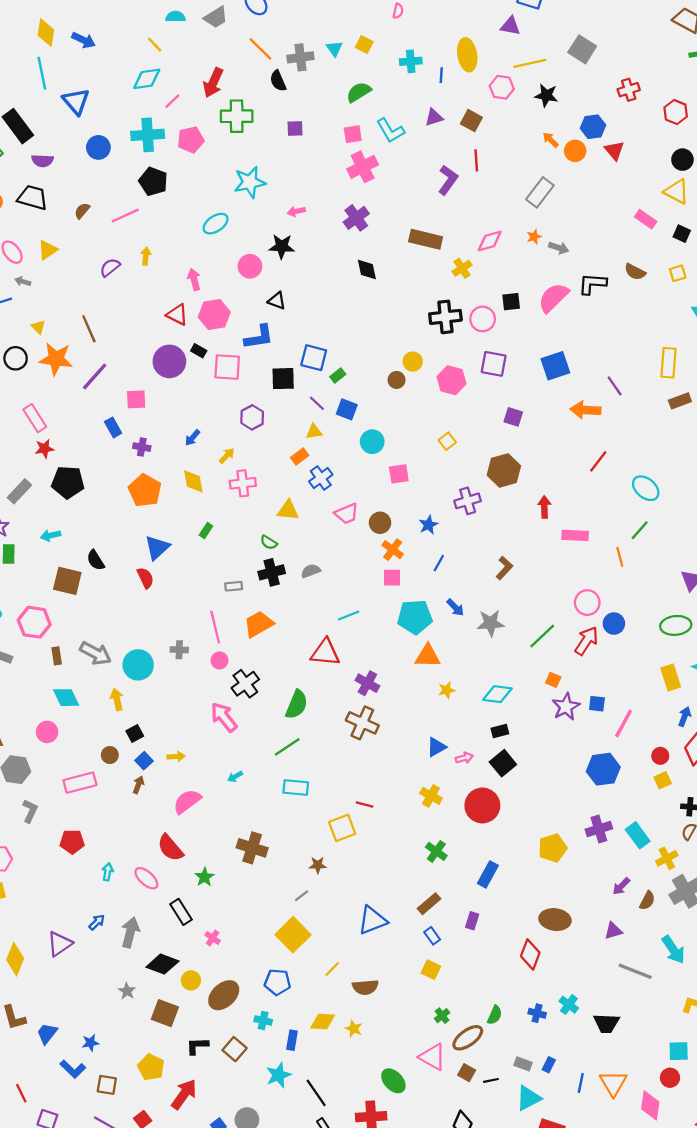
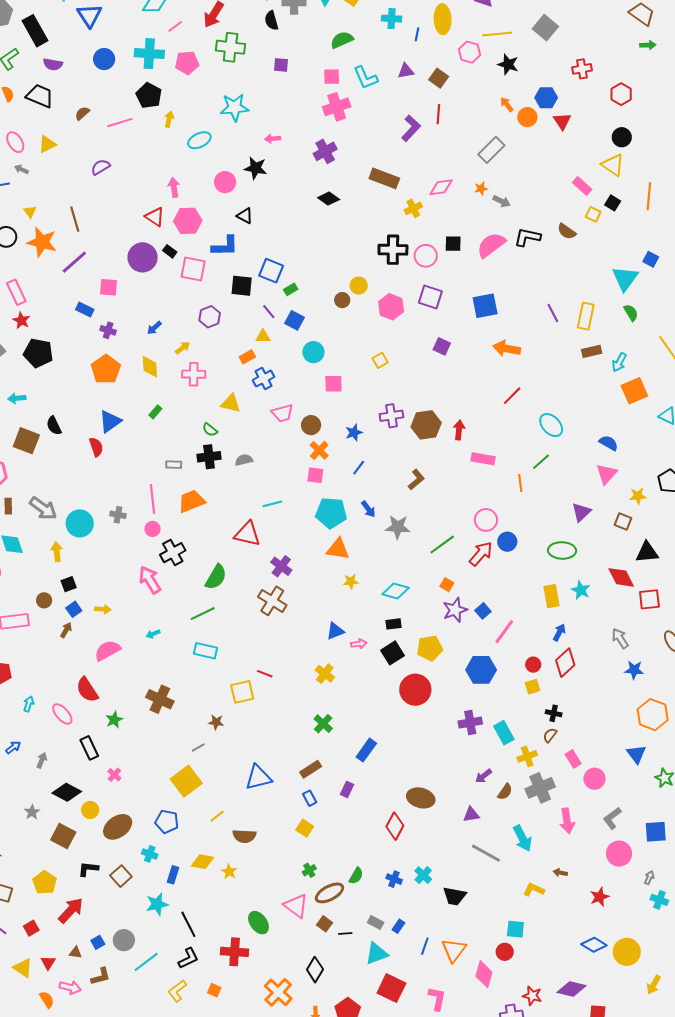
yellow arrow: (146, 256) -> (169, 119), moved
black diamond: (367, 270) -> (329, 199), turned -50
yellow square: (678, 273) -> (593, 214), moved, turned 35
purple line: (615, 386) -> (553, 313), moved
blue rectangle: (113, 427) -> (85, 310), turned -42
red star: (44, 449) -> (21, 320), turned 30
brown hexagon: (504, 470) -> (426, 425), moved
blue square: (597, 704) -> (483, 611), turned 35
red circle: (482, 805) -> (415, 690), moved
yellow pentagon: (553, 848) -> (430, 648), moved
gray arrow: (130, 932) -> (42, 760), size x0.6

